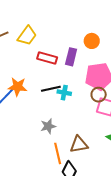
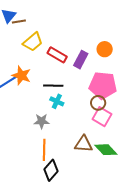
yellow trapezoid: (27, 36) -> (33, 42), moved
cyan cross: (64, 93) -> (57, 101), moved
brown triangle: (79, 145) -> (83, 144), moved

